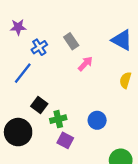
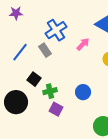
gray rectangle: (71, 41) -> (45, 50), moved
blue cross: (39, 47) -> (56, 30), moved, size x1.5
pink arrow: (85, 64) -> (83, 44), moved

